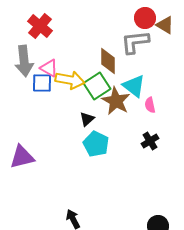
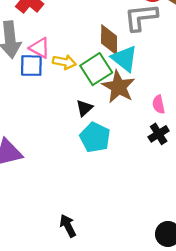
yellow arrow: (70, 80) -> (64, 62), size x0.7
cyan triangle: (134, 86) -> (124, 58), moved
pink semicircle: (150, 105) -> (159, 104), moved

